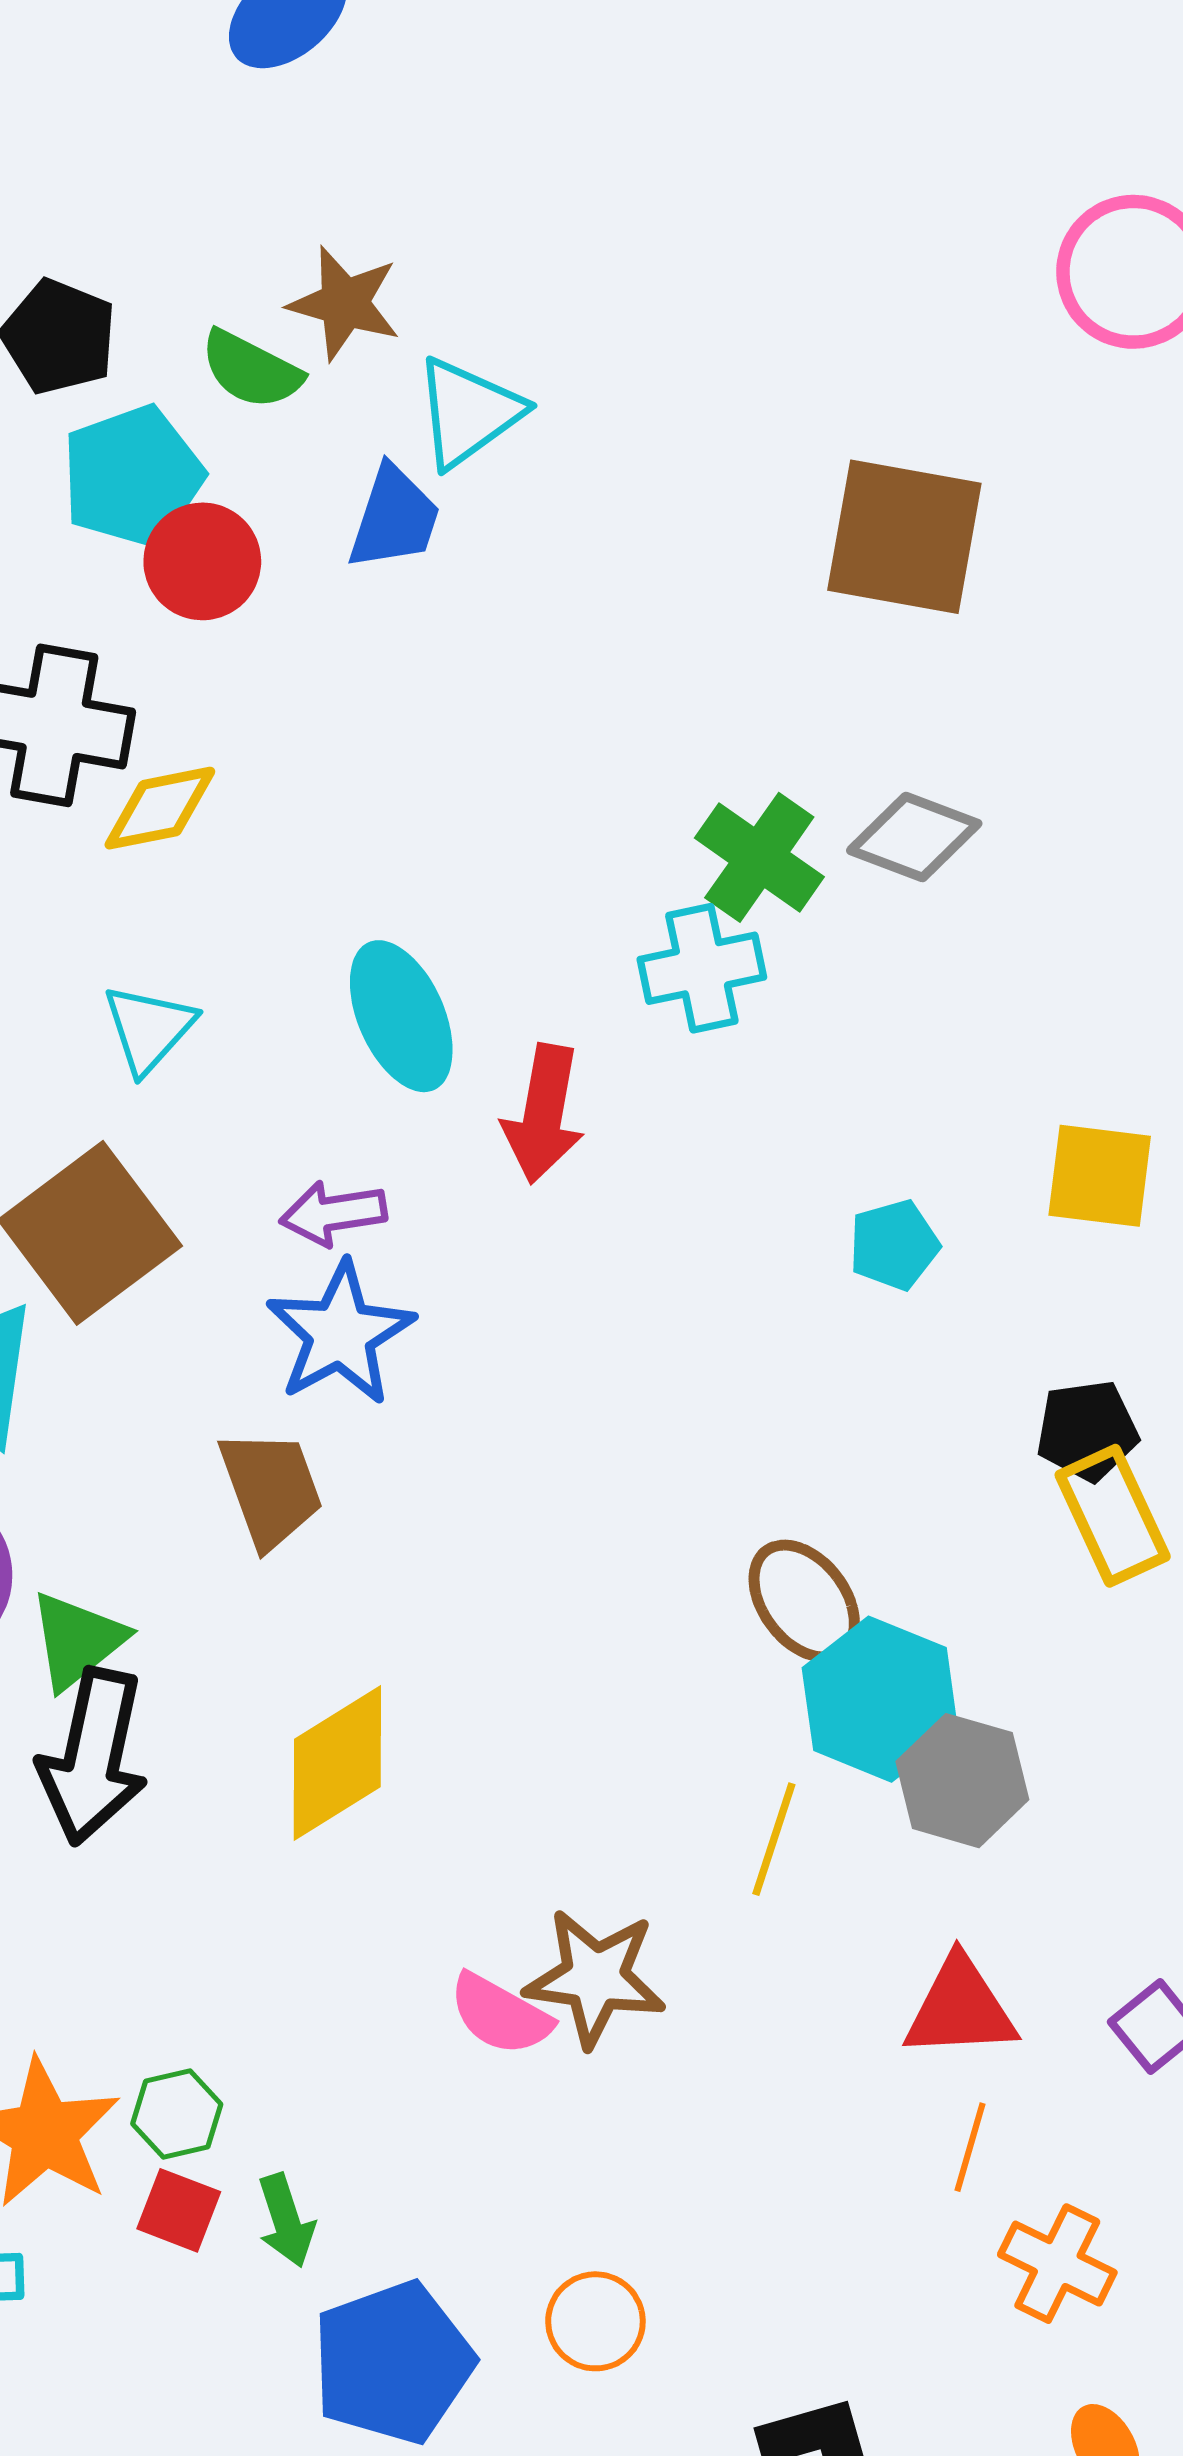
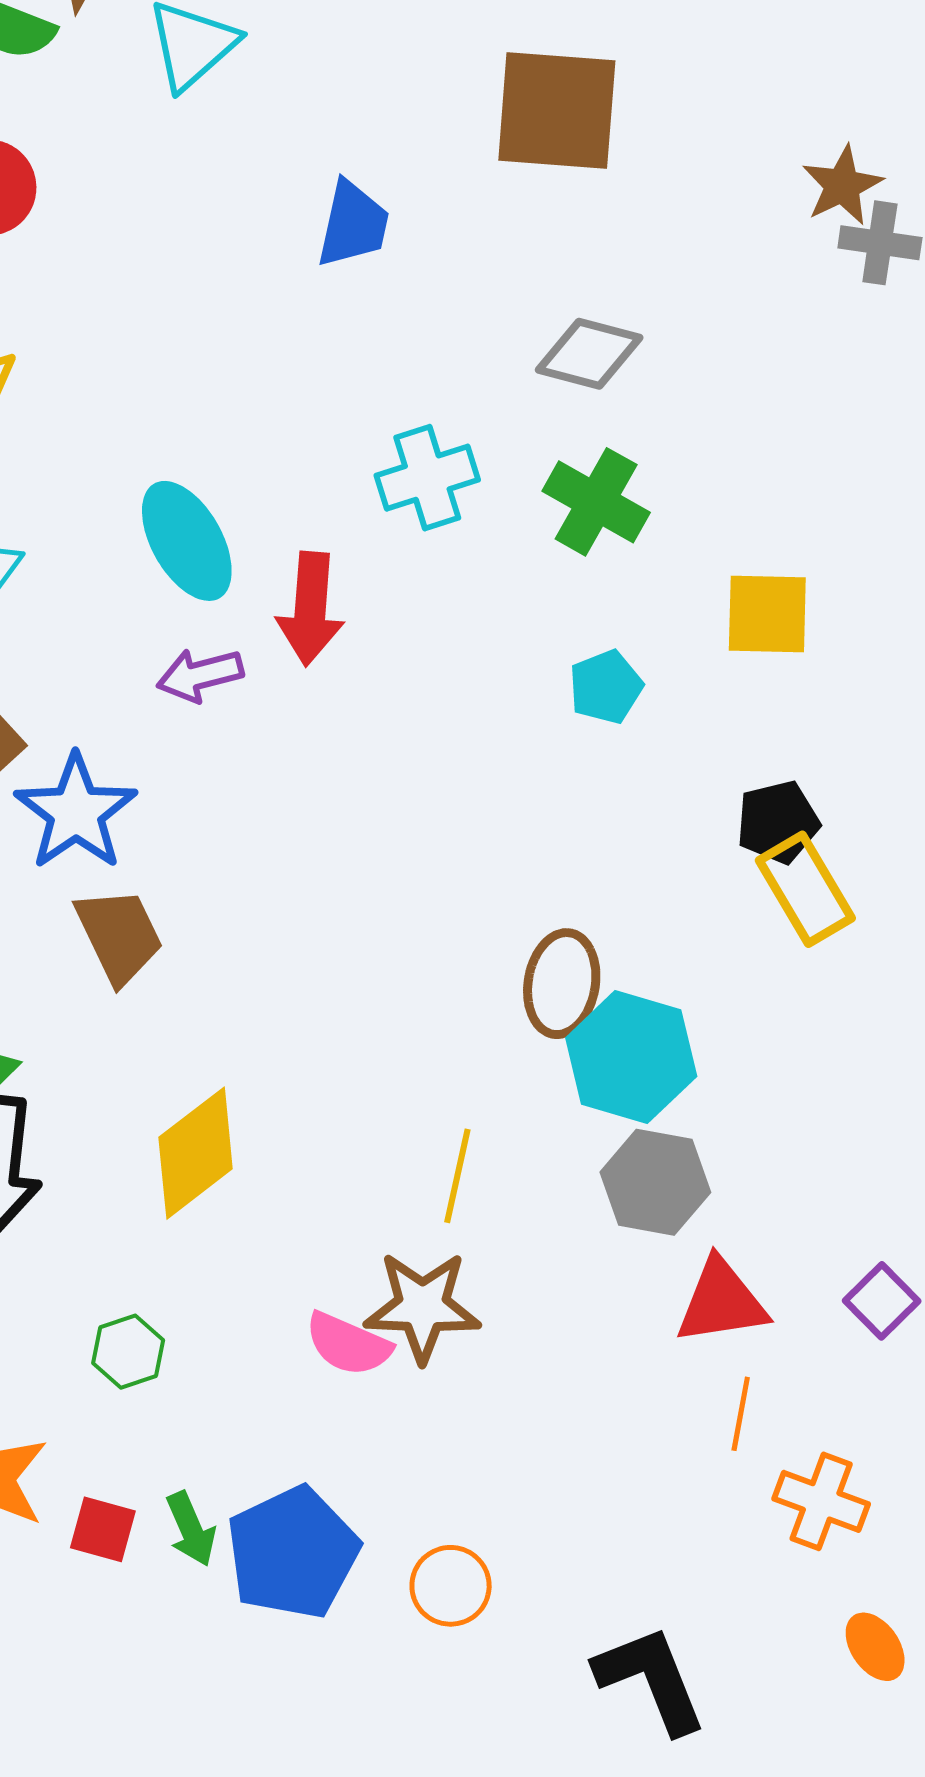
blue trapezoid: (394, 518) -> (353, 224), moved
green cross: (759, 857) -> (596, 502), moved
purple arrow: (333, 1213) -> (200, 675), moved
blue star: (340, 1334) -> (76, 812), moved
brown ellipse: (804, 1601) -> (562, 984), turned 52
gray hexagon: (962, 1781) -> (655, 1182), moved
yellow line: (774, 1839) -> (457, 1176), moved
green hexagon: (177, 2114) -> (128, 1352), moved
blue pentagon: (393, 2362) -> (293, 1553), moved

